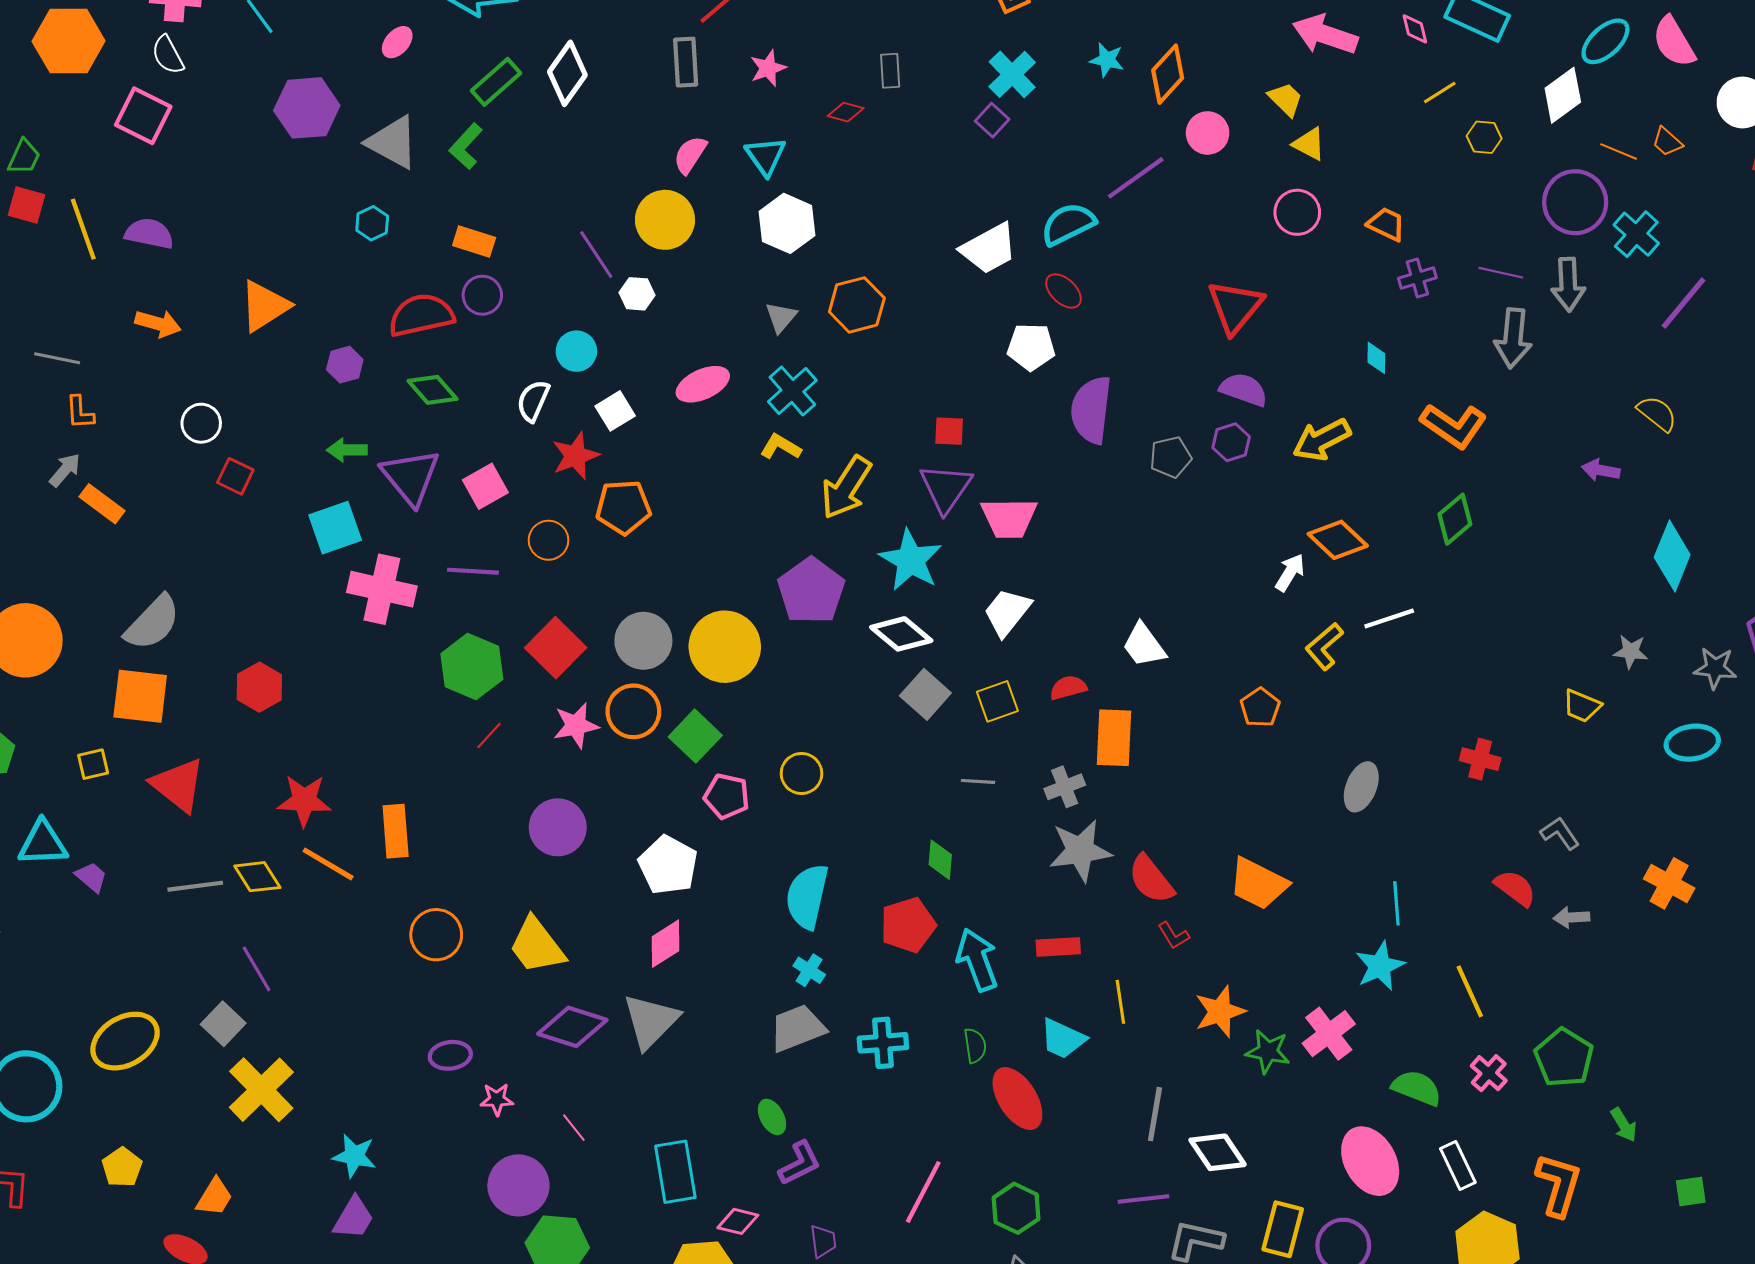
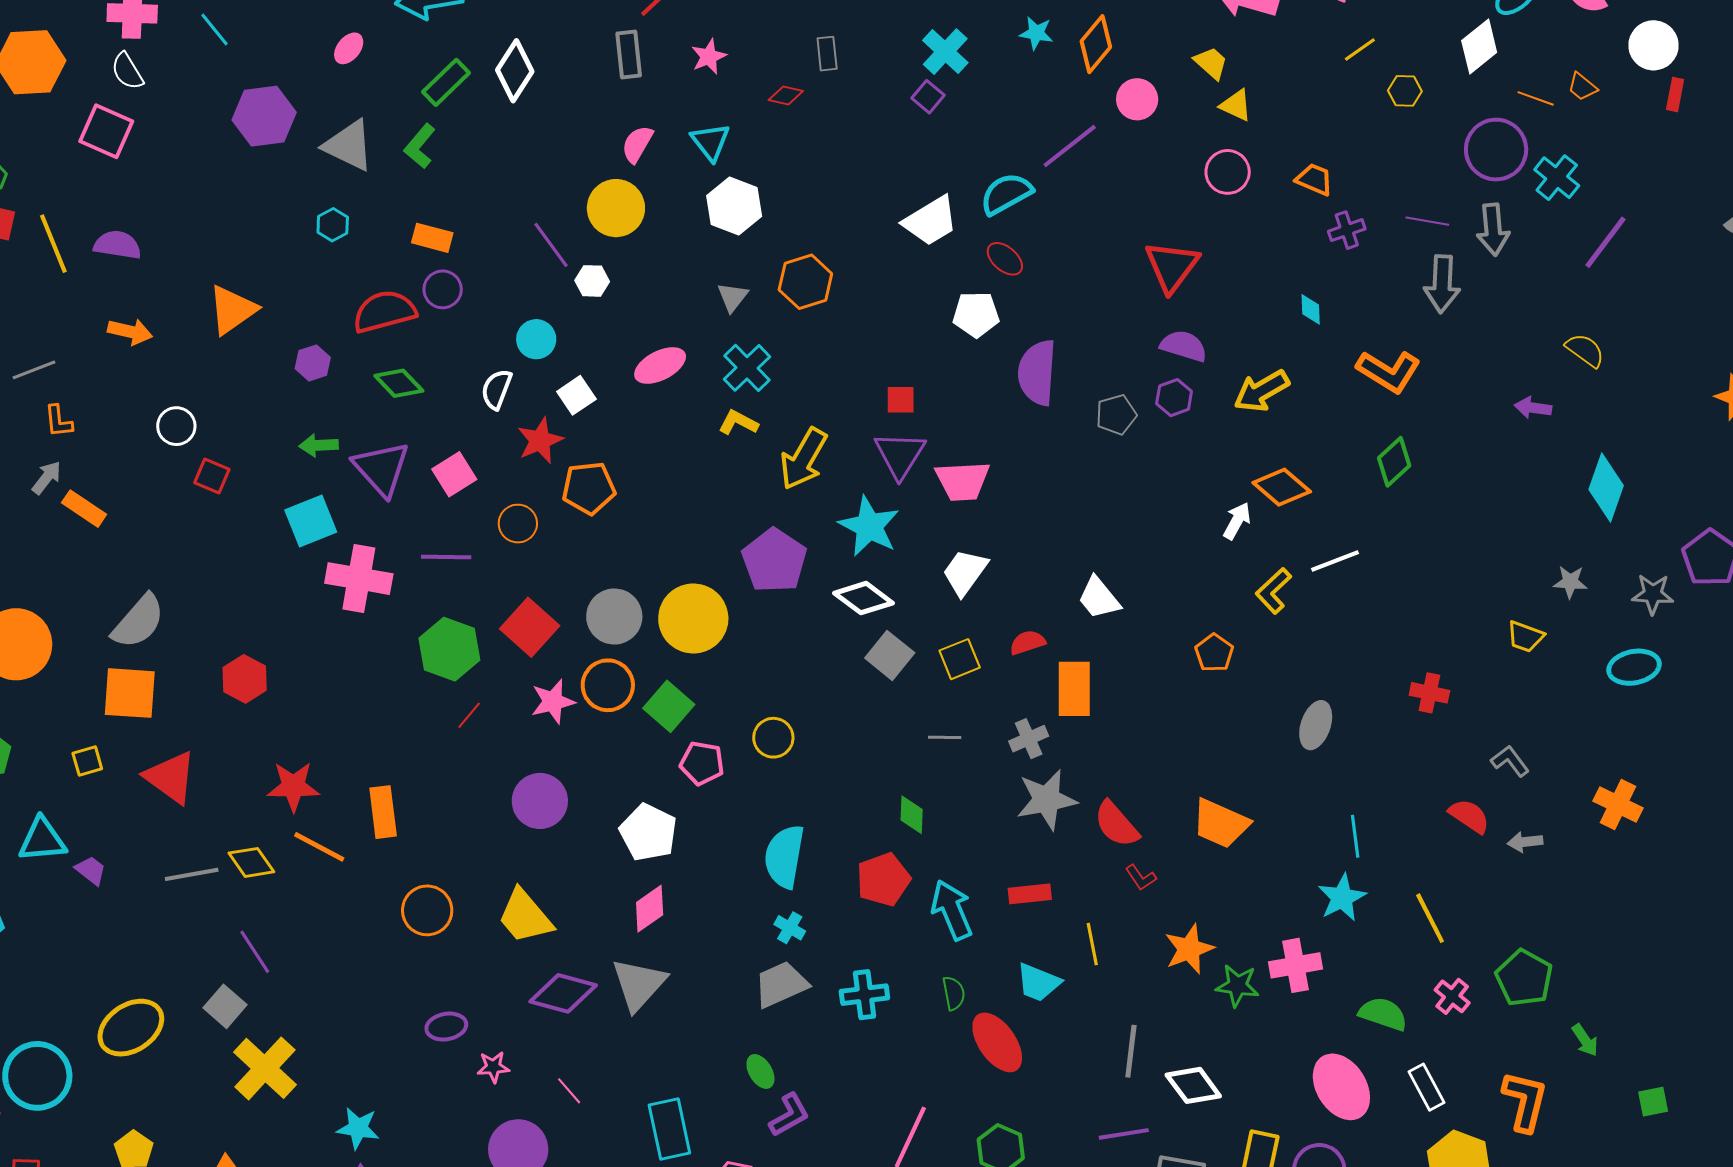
gray line: (57, 358) -> (34, 370), turned -30
pink cross: (1329, 1034) -> (1295, 965), turned 30

